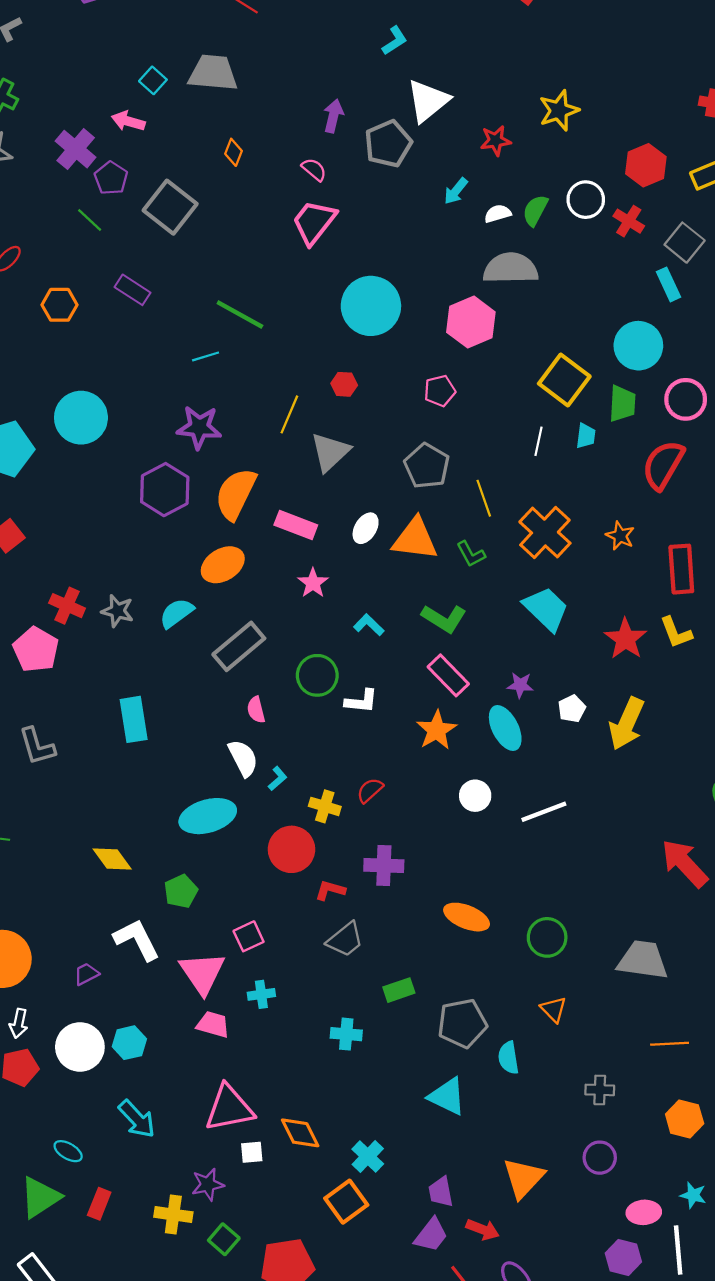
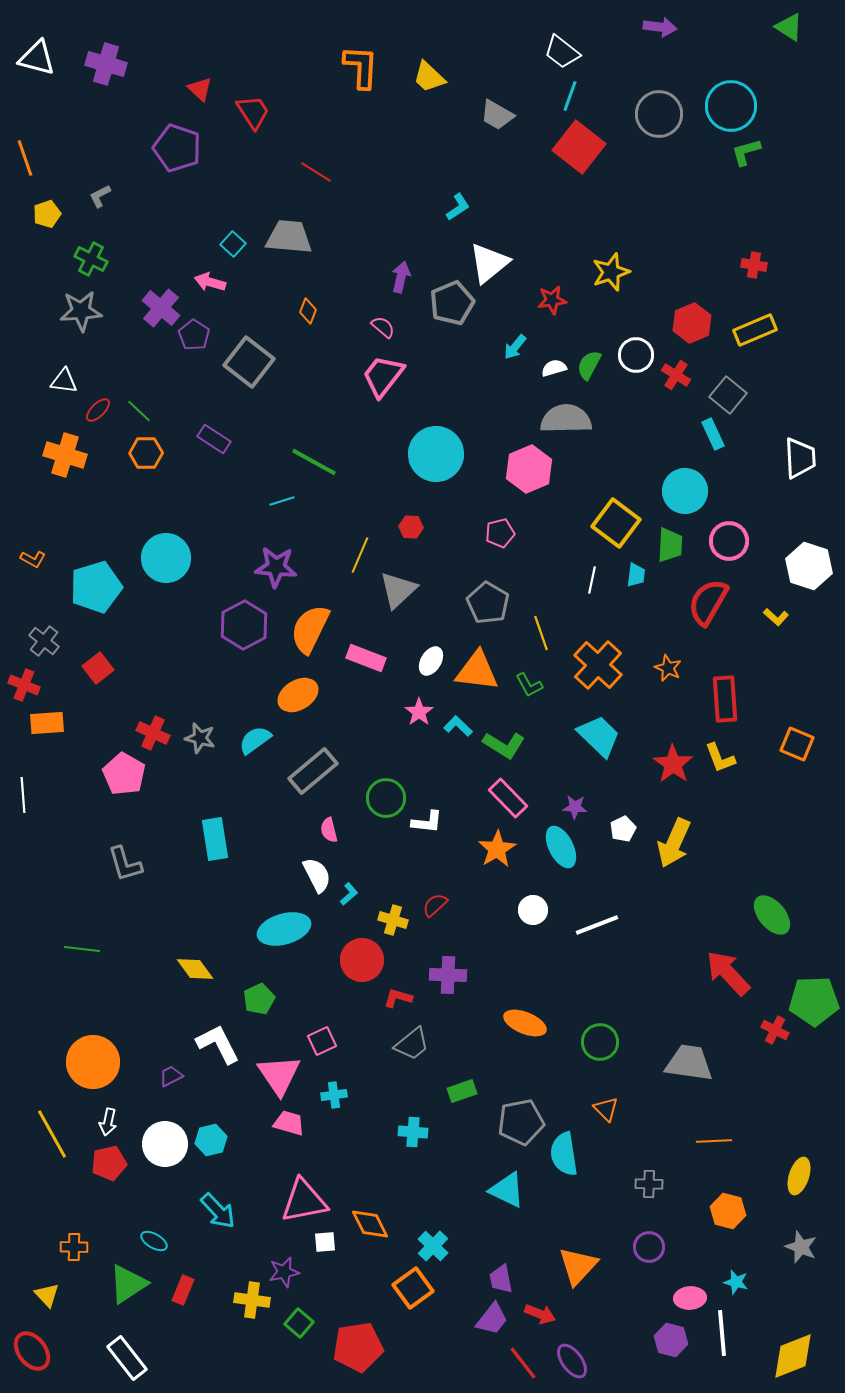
green line: (90, 220) -> (139, 411), moved
pink star: (313, 583) -> (419, 712), moved
cyan L-shape: (369, 625) -> (458, 726), moved
cyan semicircle: (508, 1058) -> (564, 1154), size x1.4

